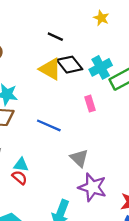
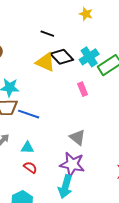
blue line: (49, 125) -> (29, 114), moved
red semicircle: (20, 178) -> (30, 167), moved
purple star: (92, 187) -> (72, 164), moved

